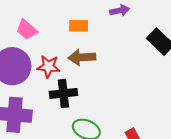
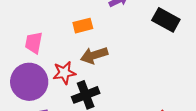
pink trapezoid: (27, 30) -> (34, 43), turned 75

